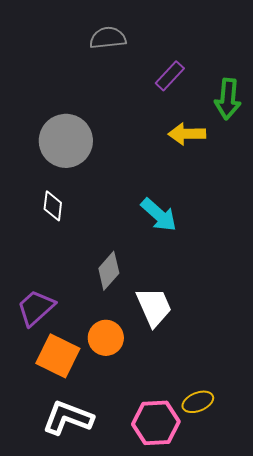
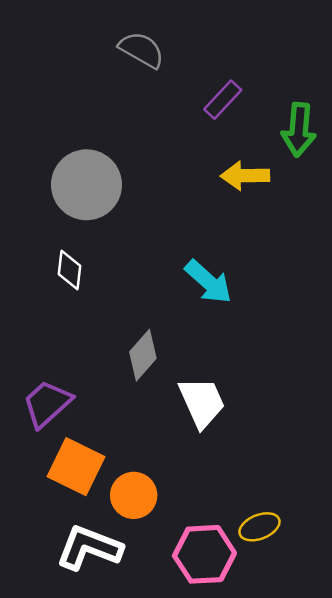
gray semicircle: (108, 38) -> (142, 50), turned 36
orange circle: (106, 338) -> (134, 495), moved

